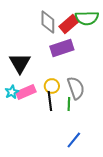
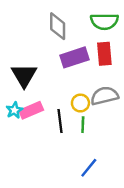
red rectangle: (69, 24) -> (104, 54), moved, turned -54
yellow circle: (52, 86) -> (80, 103), moved
gray semicircle: (76, 88) -> (104, 96), moved, turned -85

